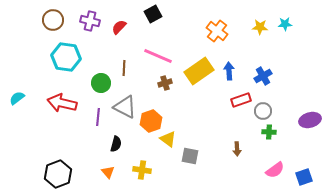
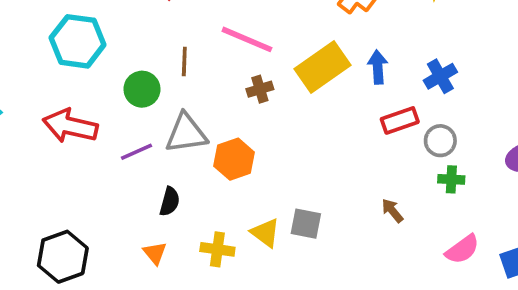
gray triangle: (125, 107) -> (186, 133), turned -35
purple line: (98, 117) -> (136, 152), turned 60
yellow triangle: (168, 139) -> (265, 233), moved
brown arrow: (237, 149) -> (392, 211), turned 144

